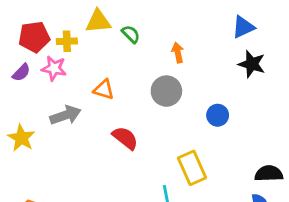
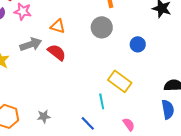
red semicircle: (125, 138) -> (57, 52), moved
yellow rectangle: (192, 168) -> (120, 81), turned -30

